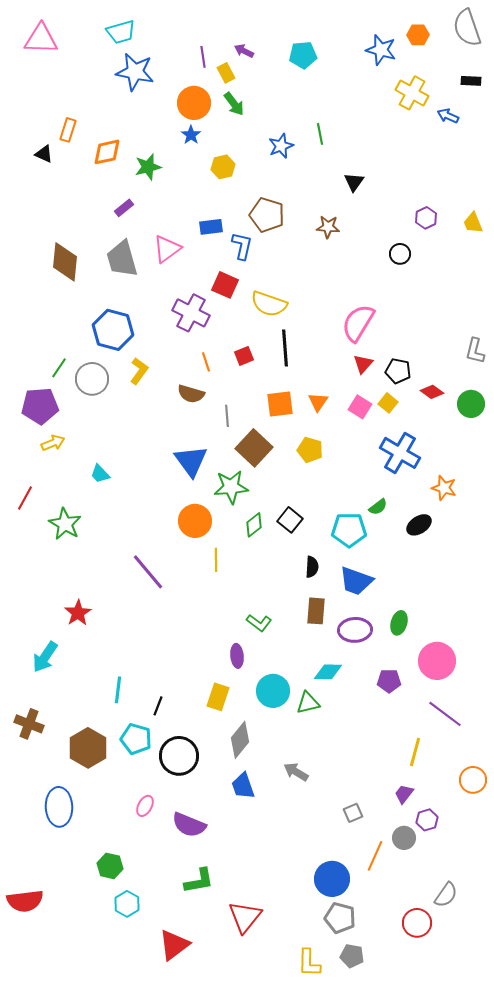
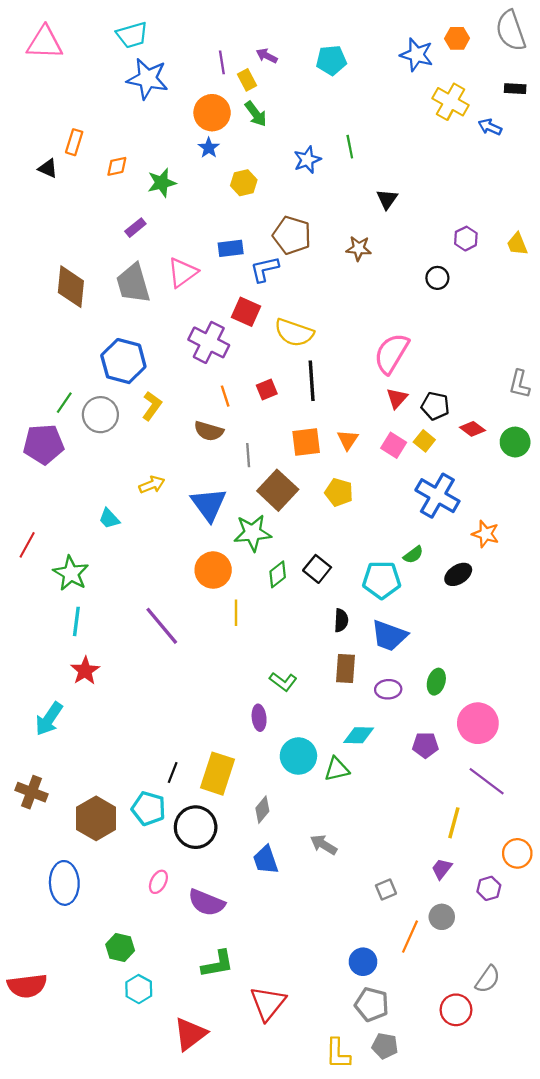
orange diamond: (107, 152) -> (117, 166), size x0.7
blue L-shape: (242, 246) -> (265, 269), turned -116
yellow arrow: (53, 443) -> (152, 485), moved
purple ellipse: (355, 630) -> (388, 689), size x0.7
cyan line: (118, 690) -> (76, 621), moved
yellow rectangle: (218, 697) -> (217, 774), moved, size x1.4
gray diamond: (240, 740) -> (262, 810), size x0.7
purple hexagon: (427, 820) -> (489, 888), moved
blue circle: (332, 879) -> (363, 962), size x0.7

